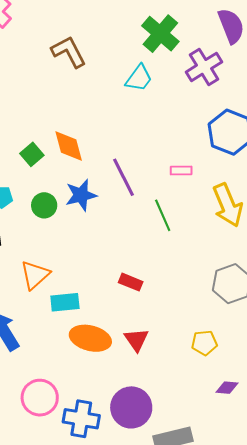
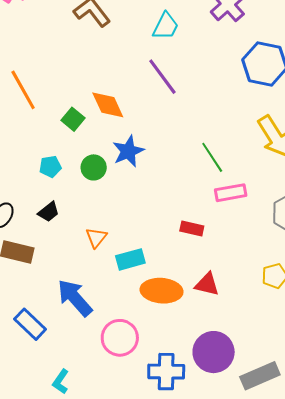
pink rectangle: (181, 171) -> (231, 193), moved, size x1.4
purple line: (123, 177) -> (162, 77), moved
orange triangle: (35, 275) -> (96, 238), size x0.7
red triangle: (136, 340) -> (207, 284), turned -32
pink circle: (40, 398) -> (120, 338), moved

